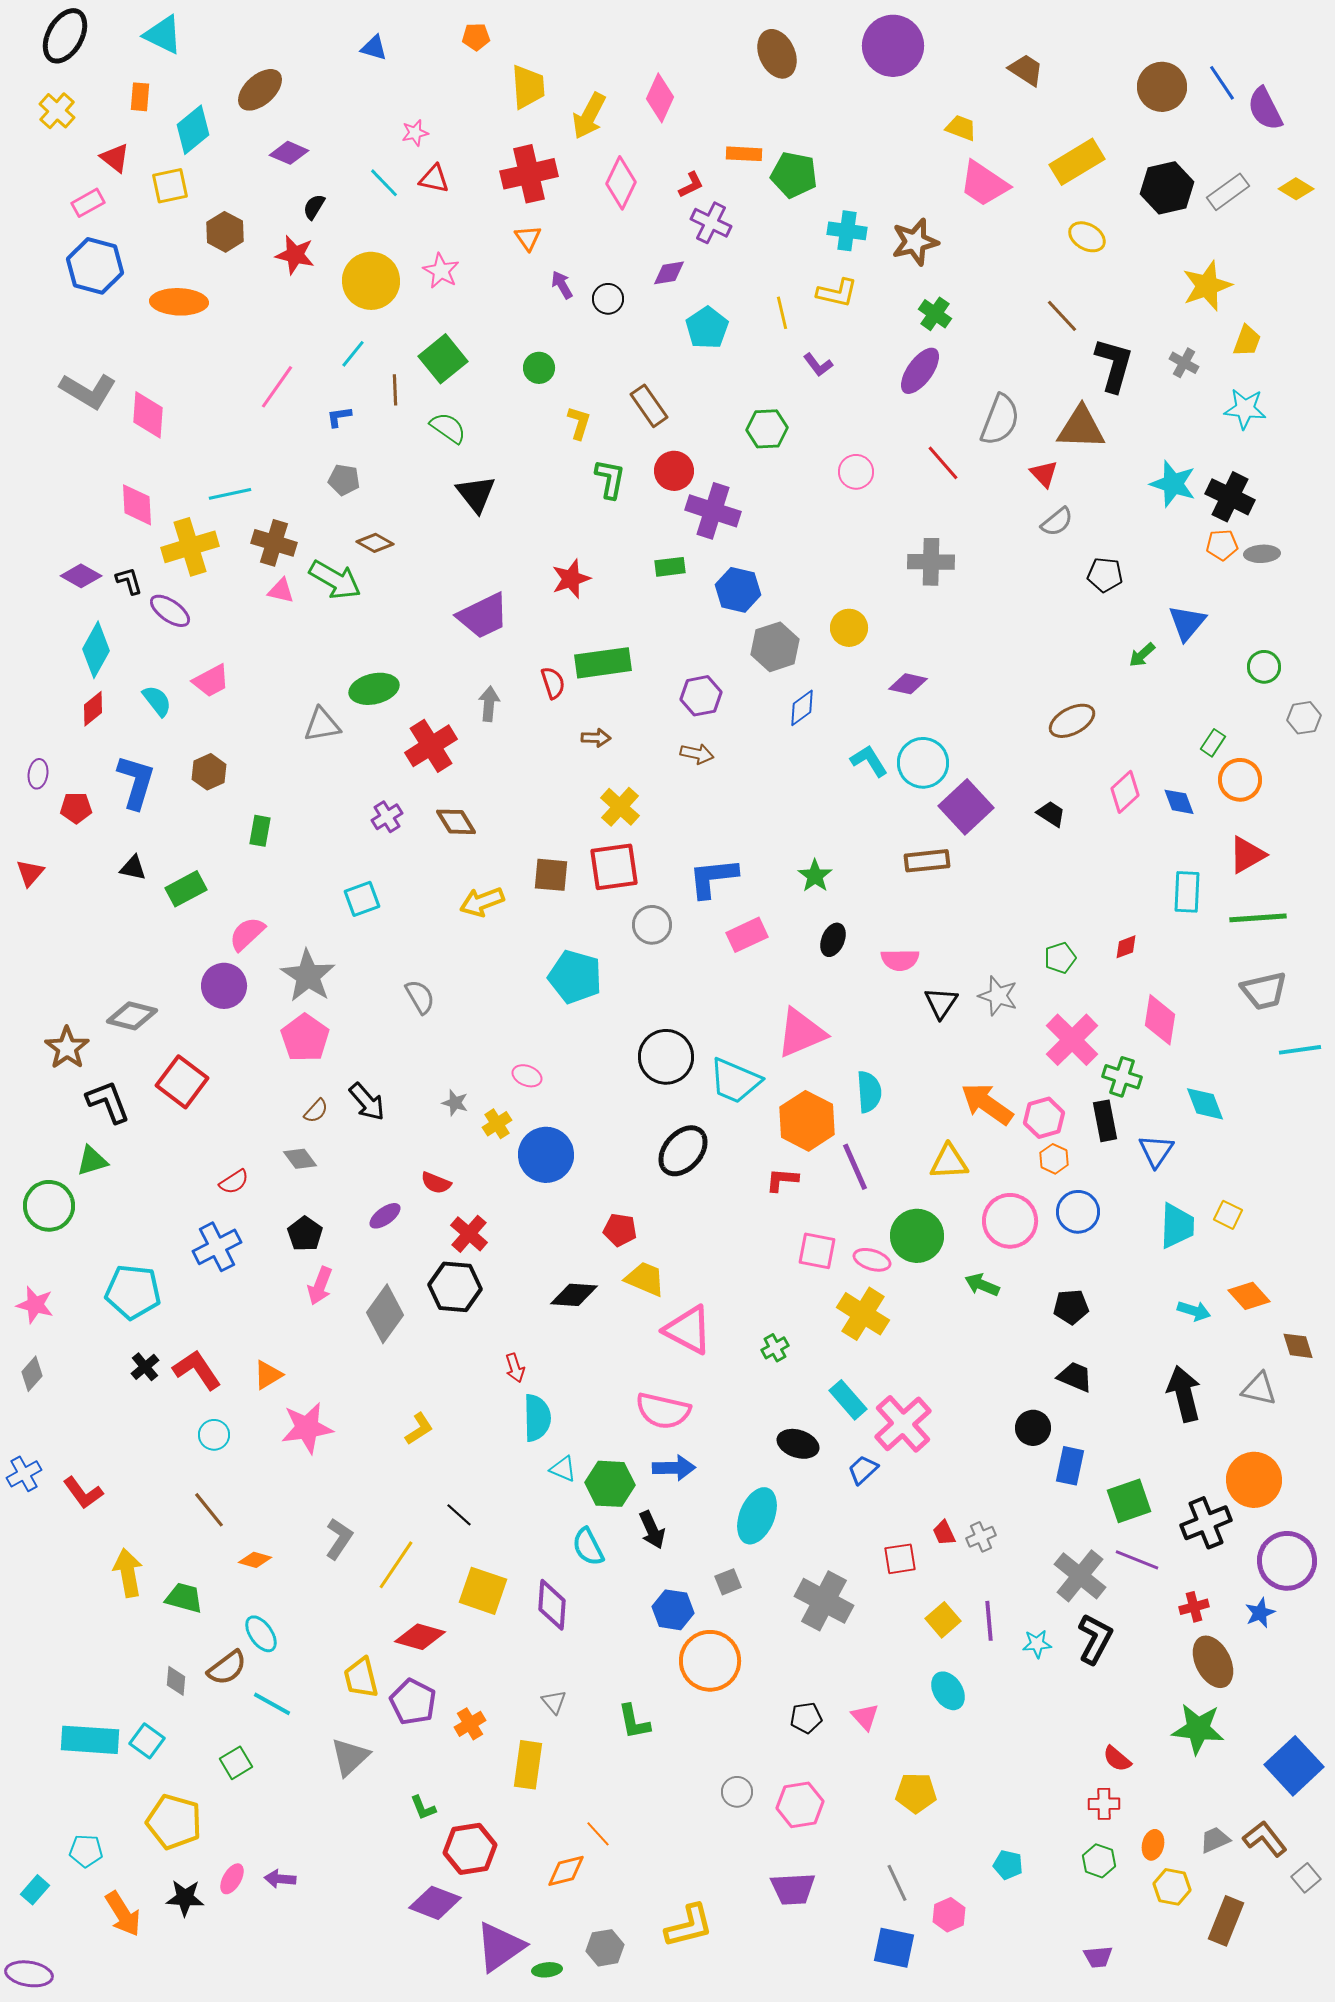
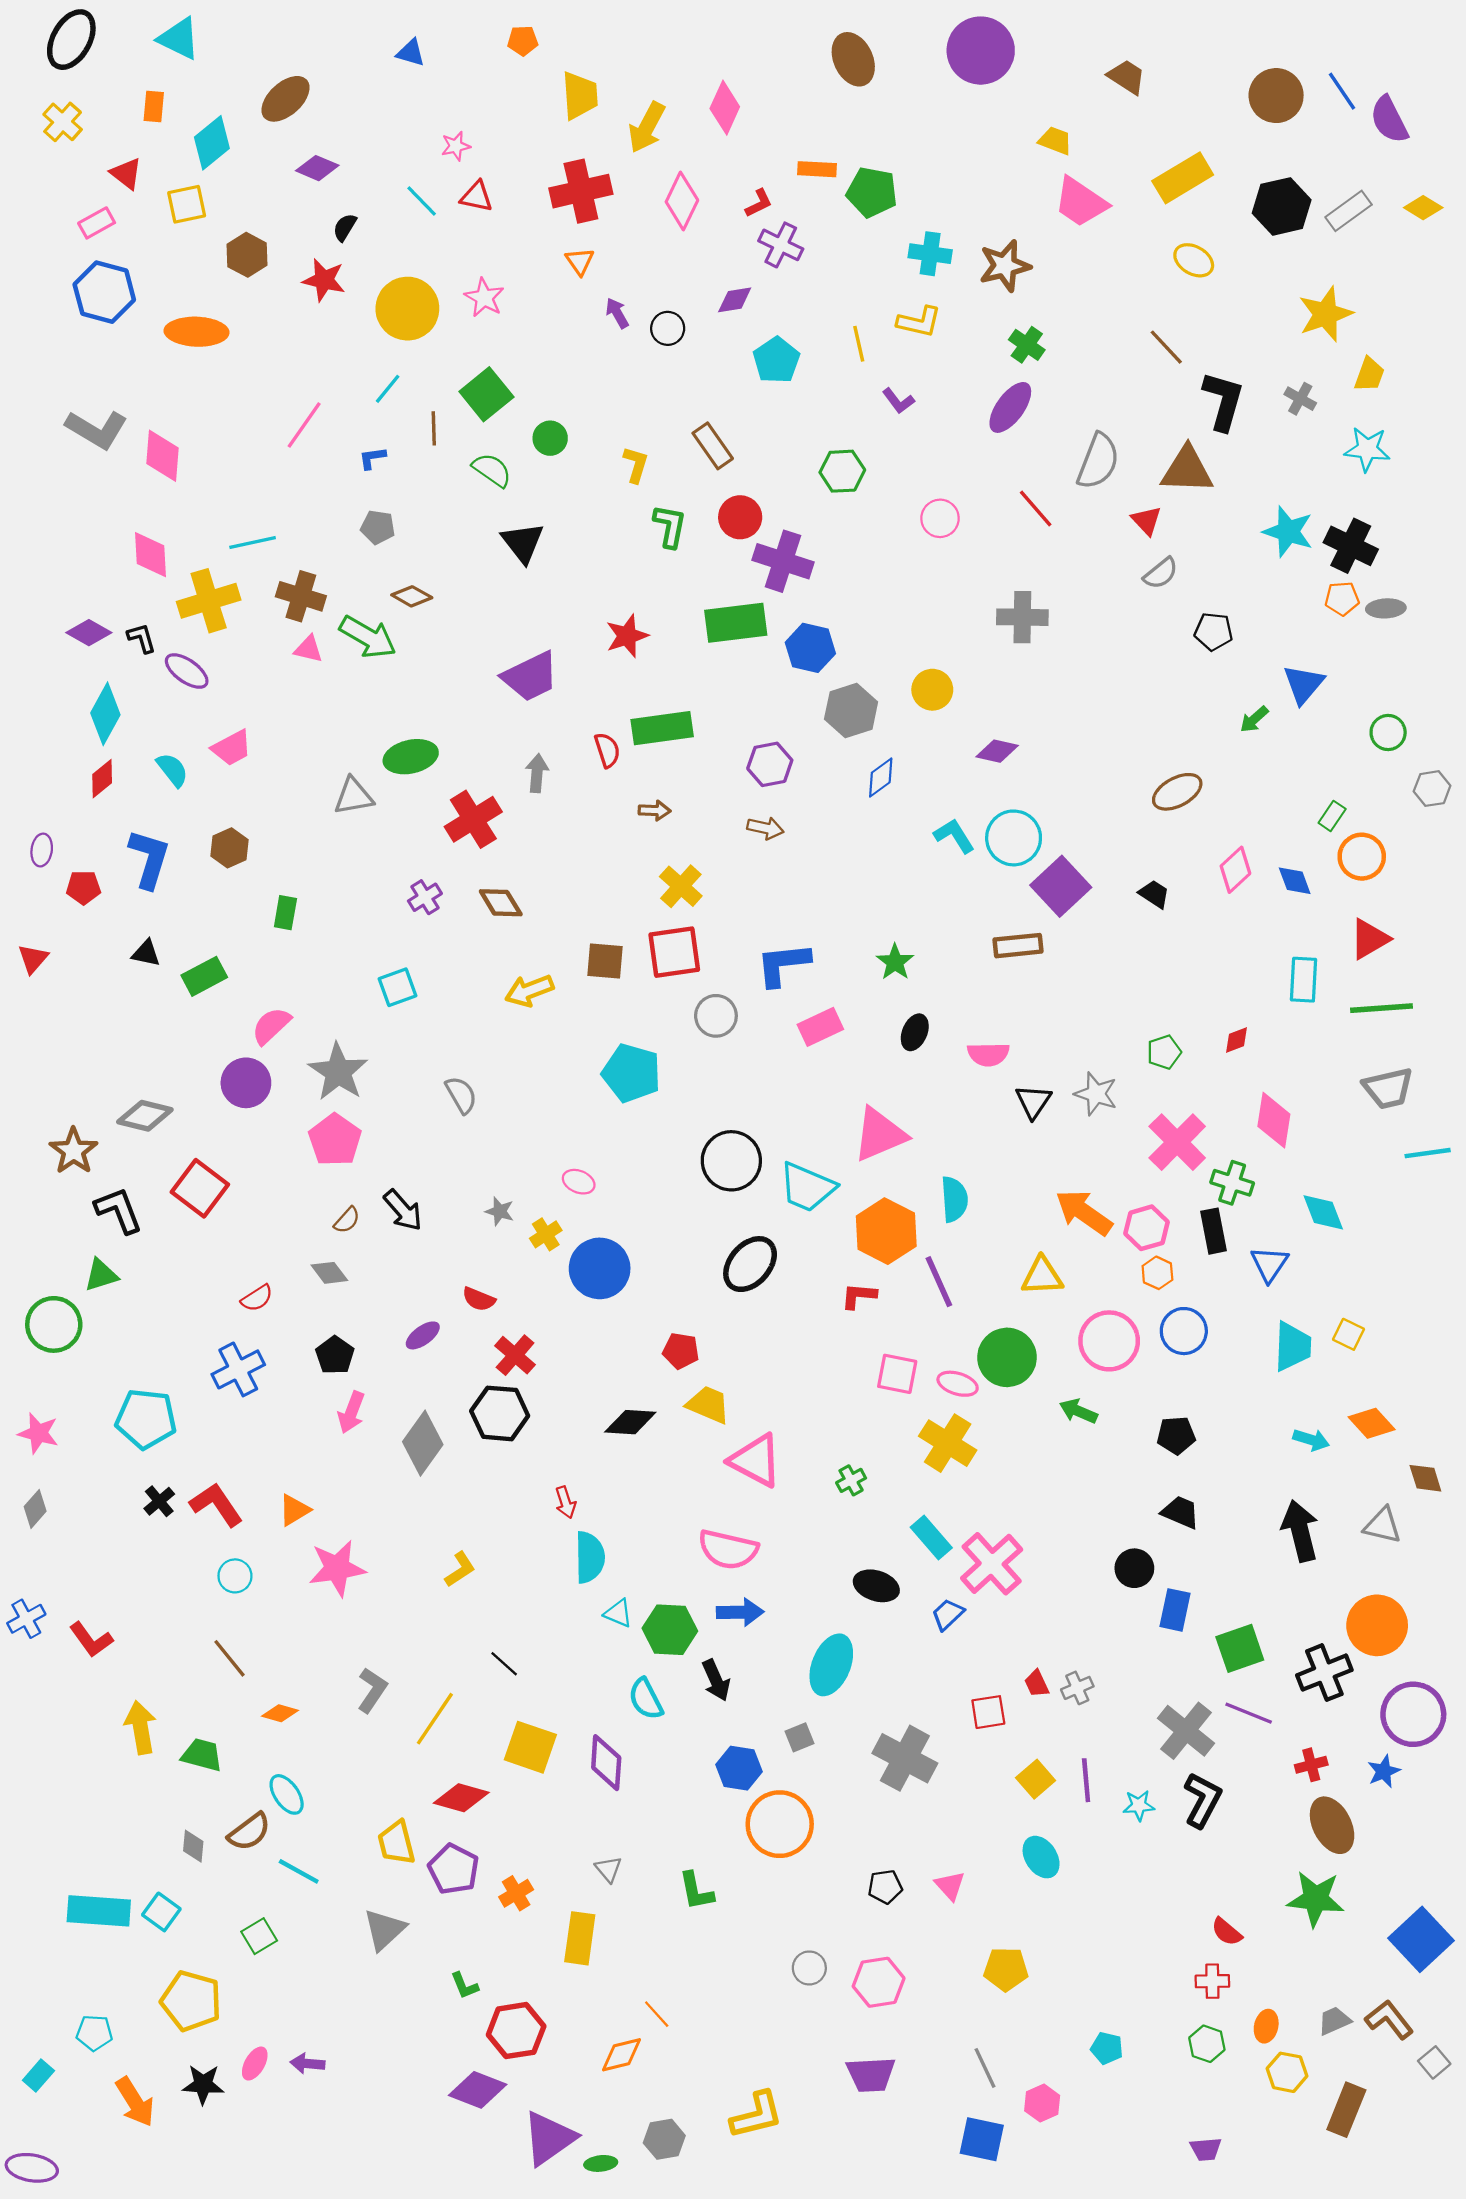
green circle: (539, 368) -> (550, 438), moved
green rectangle: (670, 567) -> (736, 623), size x1.8

